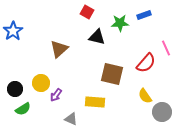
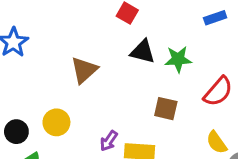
green star: (120, 23) -> (178, 59), moved
brown square: (112, 74) -> (166, 109), size x0.7
purple arrow: (56, 95) -> (109, 141), moved

